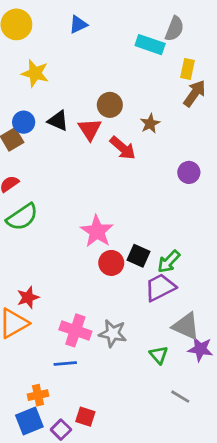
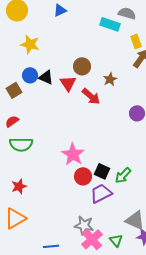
gray semicircle: (174, 29) -> (127, 13), turned -96
yellow rectangle: (187, 69) -> (136, 41), turned -32
blue circle: (24, 122) -> (30, 75), moved
green semicircle: (22, 217) -> (21, 144), turned 35
purple trapezoid: (160, 287) -> (101, 193), moved
red star: (28, 297) -> (19, 186), moved
pink cross: (75, 330) -> (92, 239), moved, turned 30

